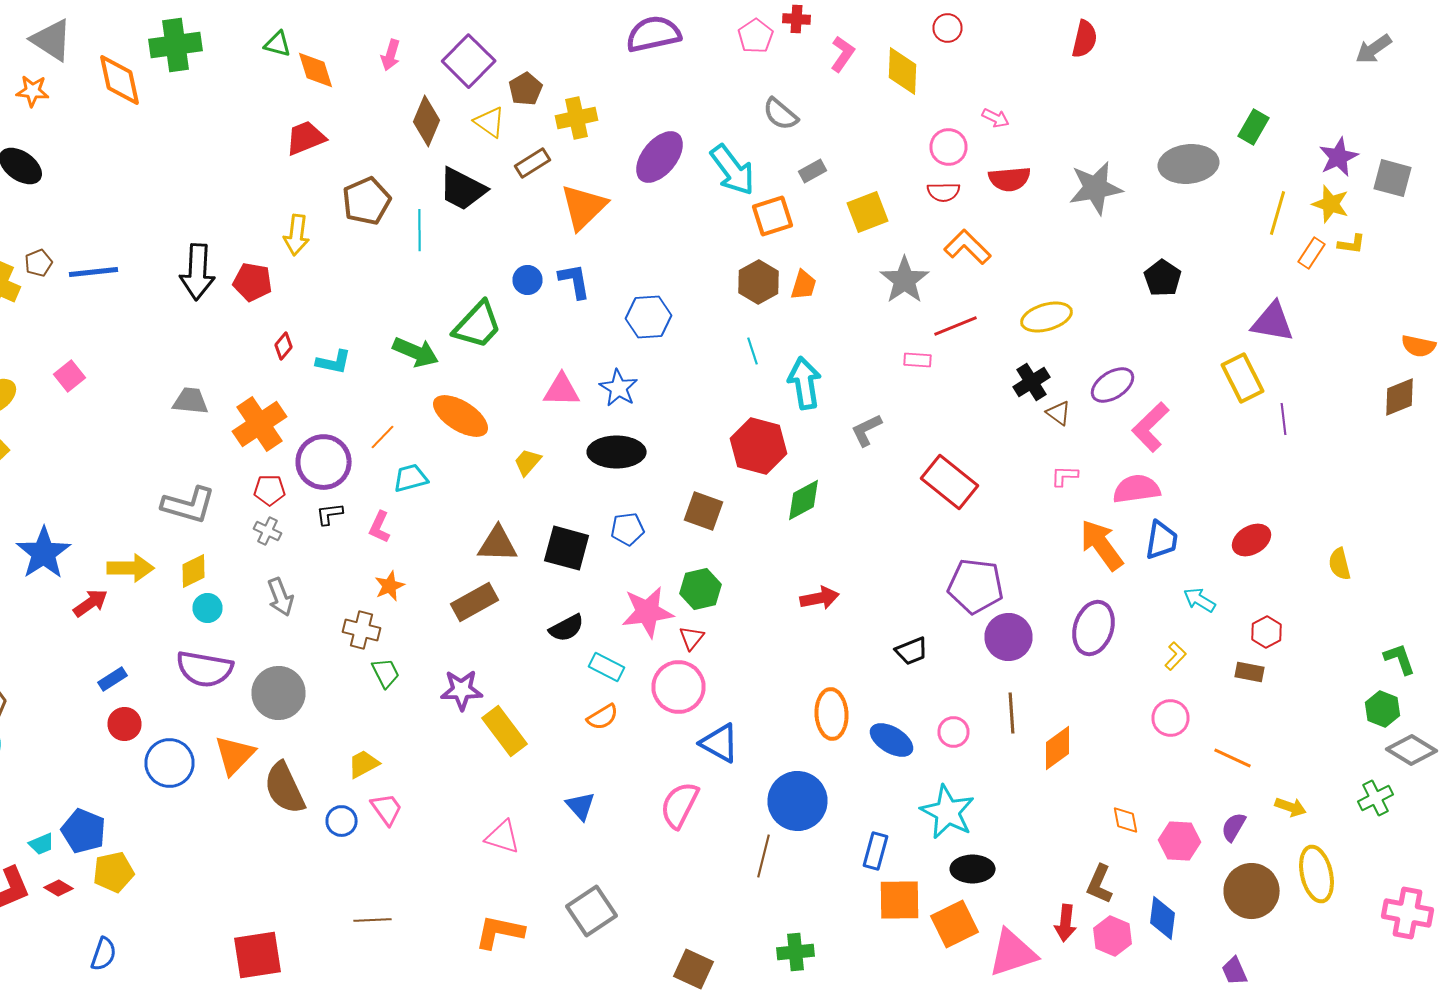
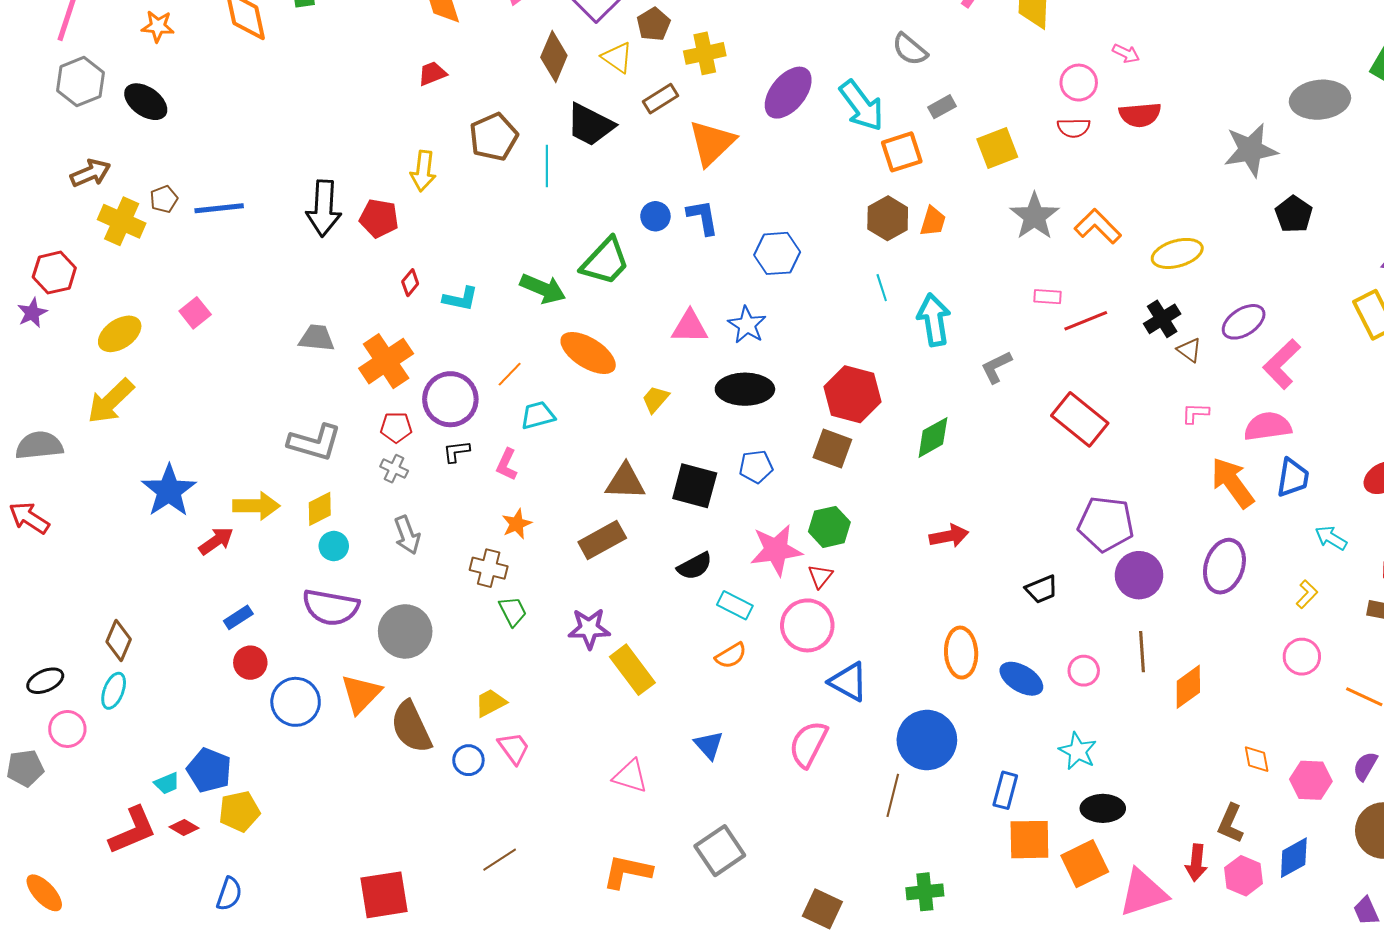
red trapezoid: (306, 138) -> (432, 74), size x0.7
gray star: (1096, 188) -> (1251, 150), moved
orange L-shape: (968, 247) -> (1098, 226), moved
red line: (956, 326) -> (1086, 321), moved
red hexagon: (758, 446) -> (852, 394), moved
cyan star: (948, 812) -> (1078, 751), size x0.7
blue diamond: (1162, 918) -> (1294, 858), turned 54
brown line: (372, 920) -> (500, 860), turned -30

